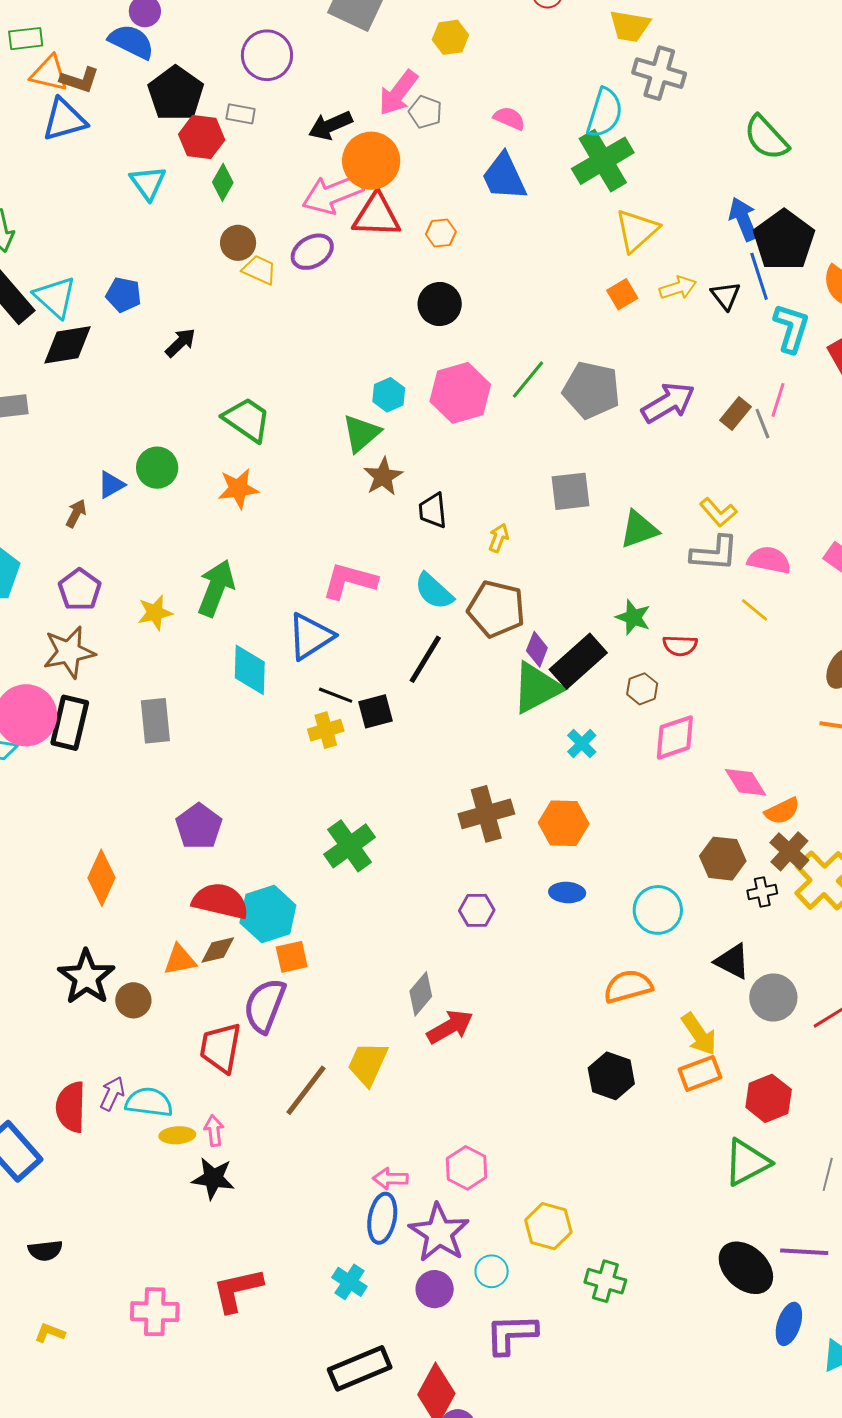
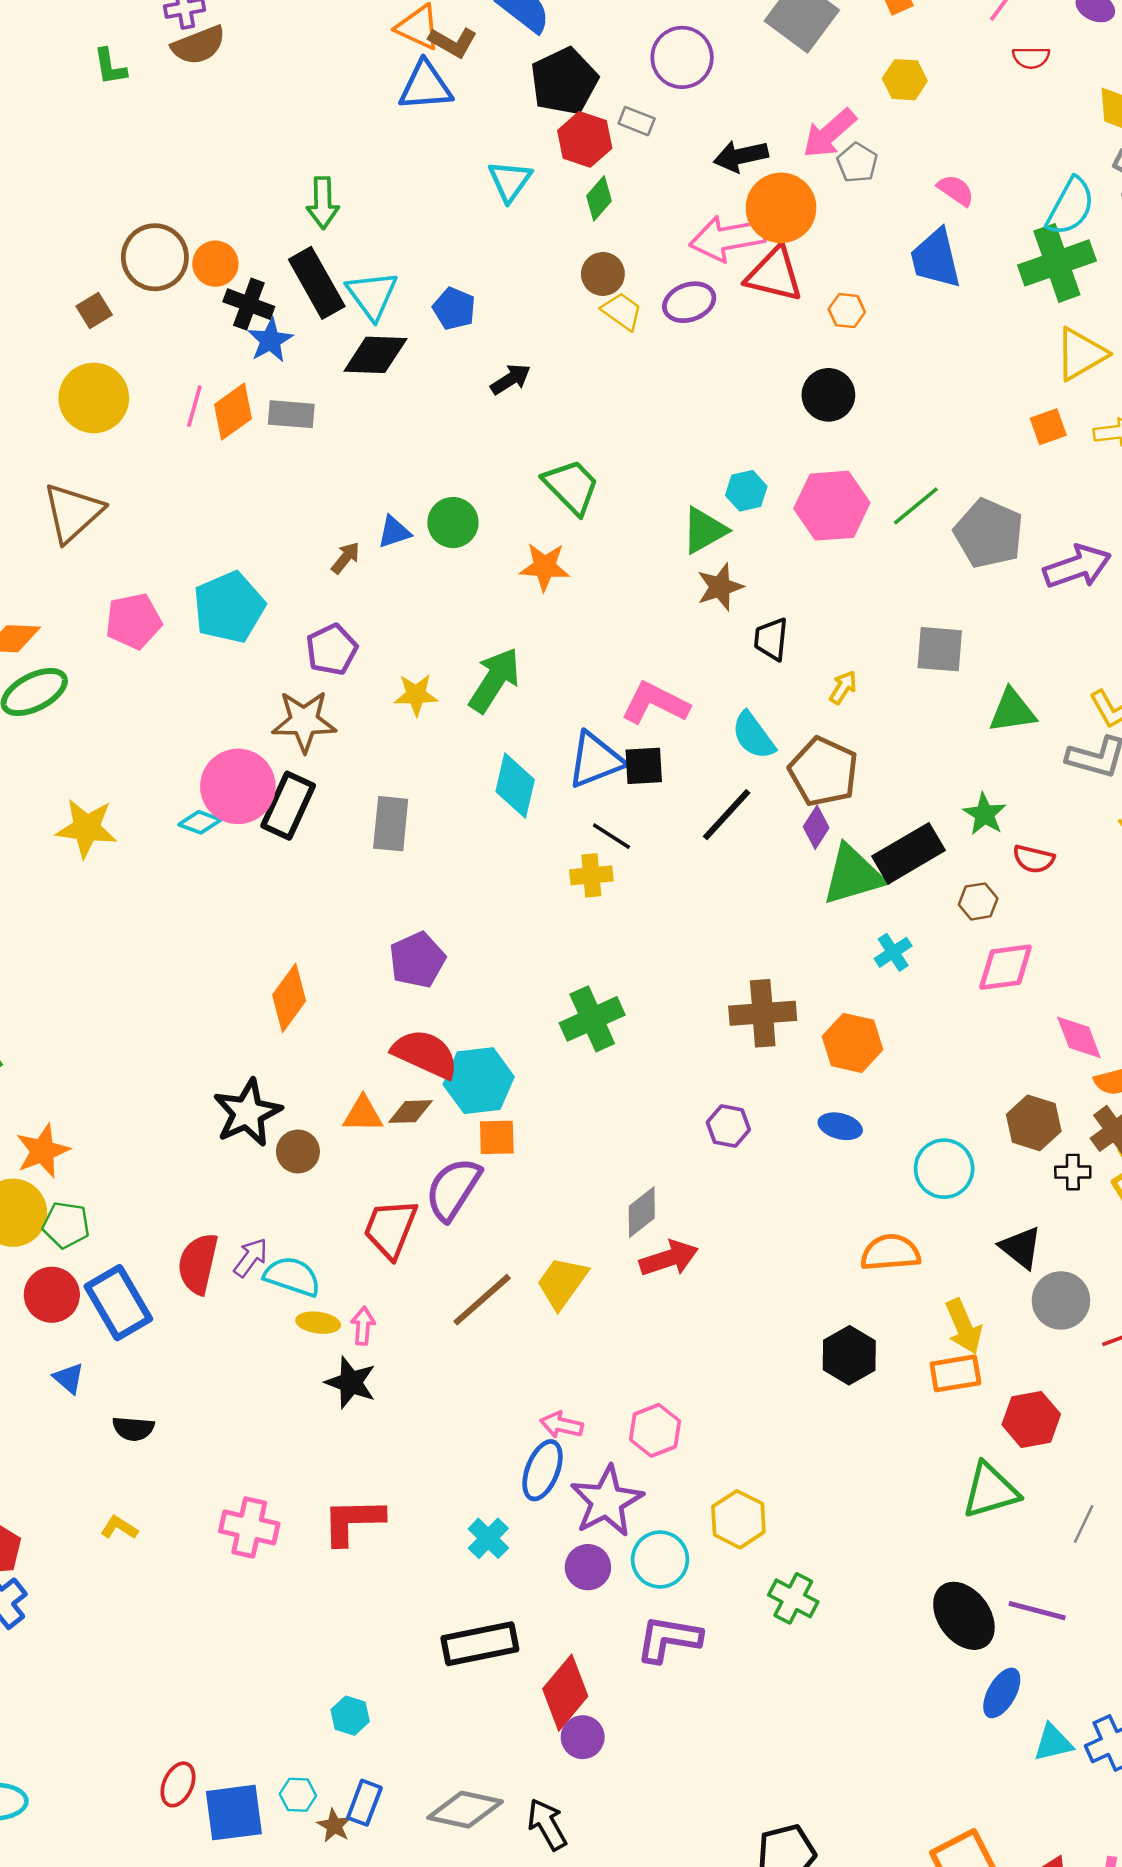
purple diamond: (537, 649) -> (816, 827), moved
black square: (375, 711) -> (644, 766), moved
cyan circle: (492, 1271) -> (660, 1559), size x1.4

